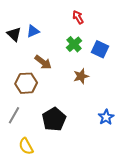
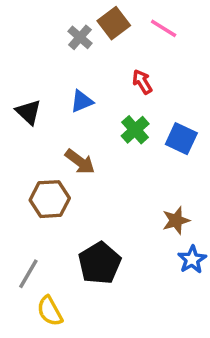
blue triangle: (33, 31) -> (82, 101), moved
brown star: (81, 76) -> (176, 220), moved
gray line: (14, 115) -> (28, 274), moved

